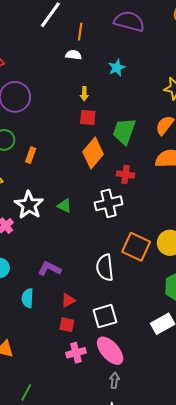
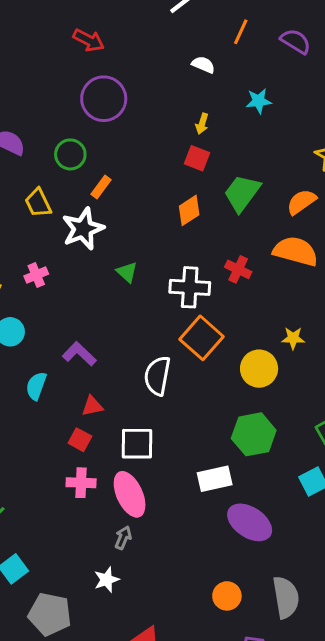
purple semicircle: (129, 21) -> (296, 41), size x0.7
orange line: (80, 32) -> (241, 32), moved
orange diamond: (93, 153) -> (189, 210), size x0.7
red cross: (125, 175) -> (238, 269), moved
white star: (29, 205) -> (83, 229), moved
orange square: (136, 247) -> (201, 338), moved

